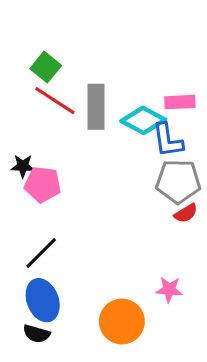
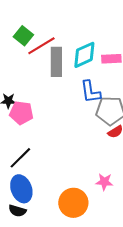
red line: (55, 101) -> (41, 46), moved, turned -64
cyan diamond: (143, 120) -> (84, 55), moved, turned -52
blue L-shape: (168, 140) -> (90, 92), moved

